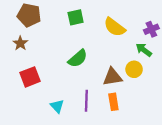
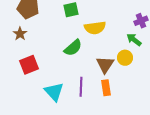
yellow semicircle: (115, 27) -> (95, 28), moved, turned -45
brown triangle: (112, 77) -> (105, 65), turned -48
cyan triangle: (57, 106) -> (54, 92), size x1.5

